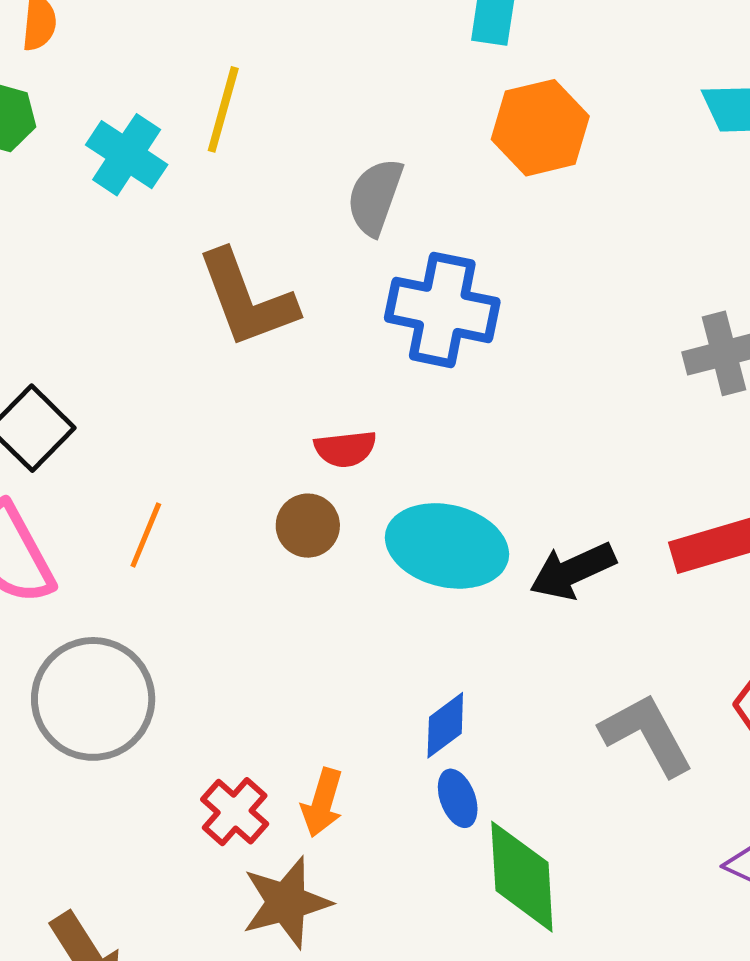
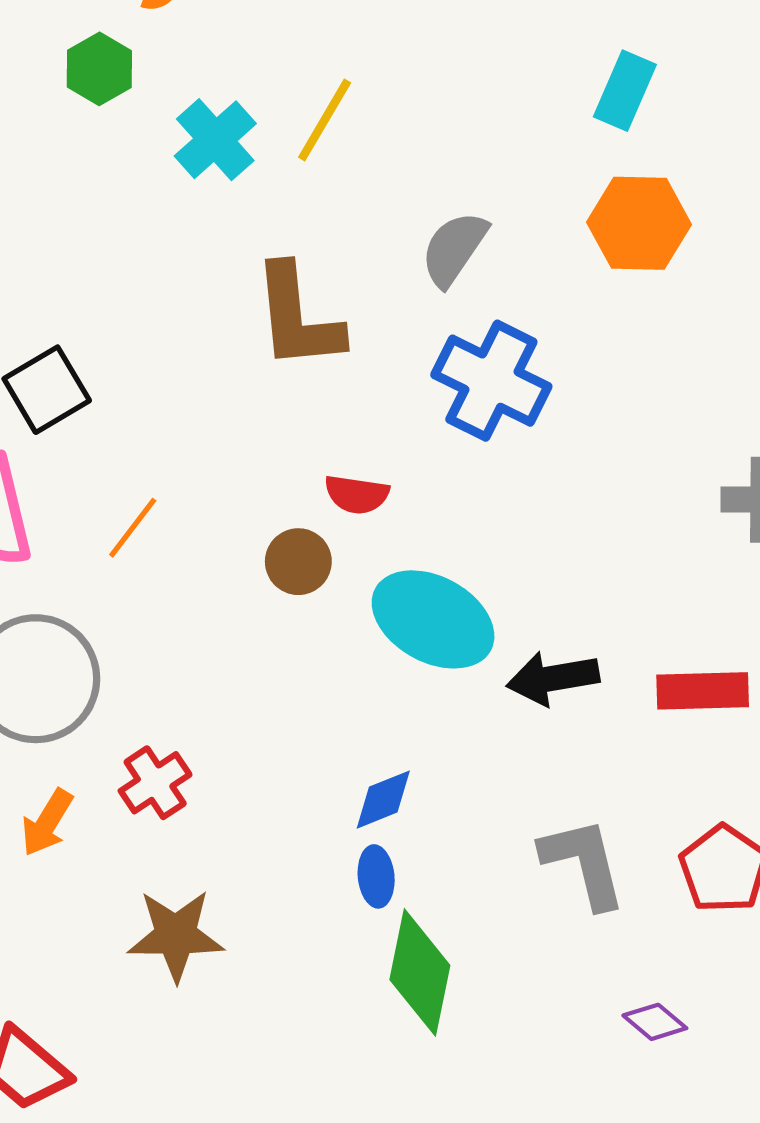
orange arrow: (322, 803) -> (47, 823), moved
red cross: (235, 812) -> (155, 783), moved

